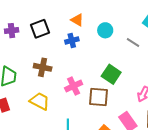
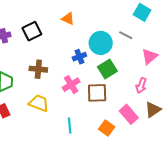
cyan circle: (105, 30) -> (101, 43), moved, size x1.5
blue cross: (72, 41) -> (79, 57), moved
green square: (111, 74) -> (107, 69), turned 30

